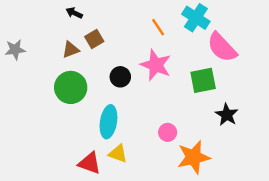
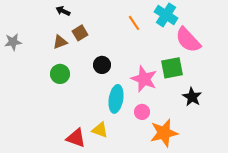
pink star: (156, 65) -> (144, 79), moved
green circle: (71, 87) -> (60, 74), size x0.7
cyan ellipse: (108, 122) -> (116, 99), moved

